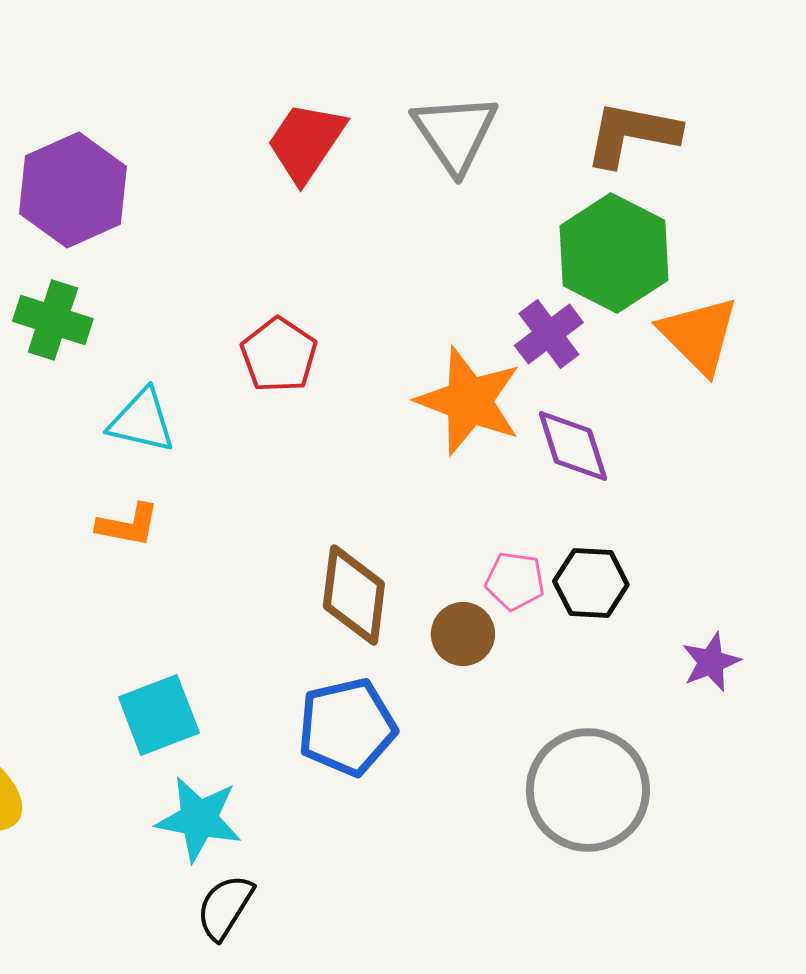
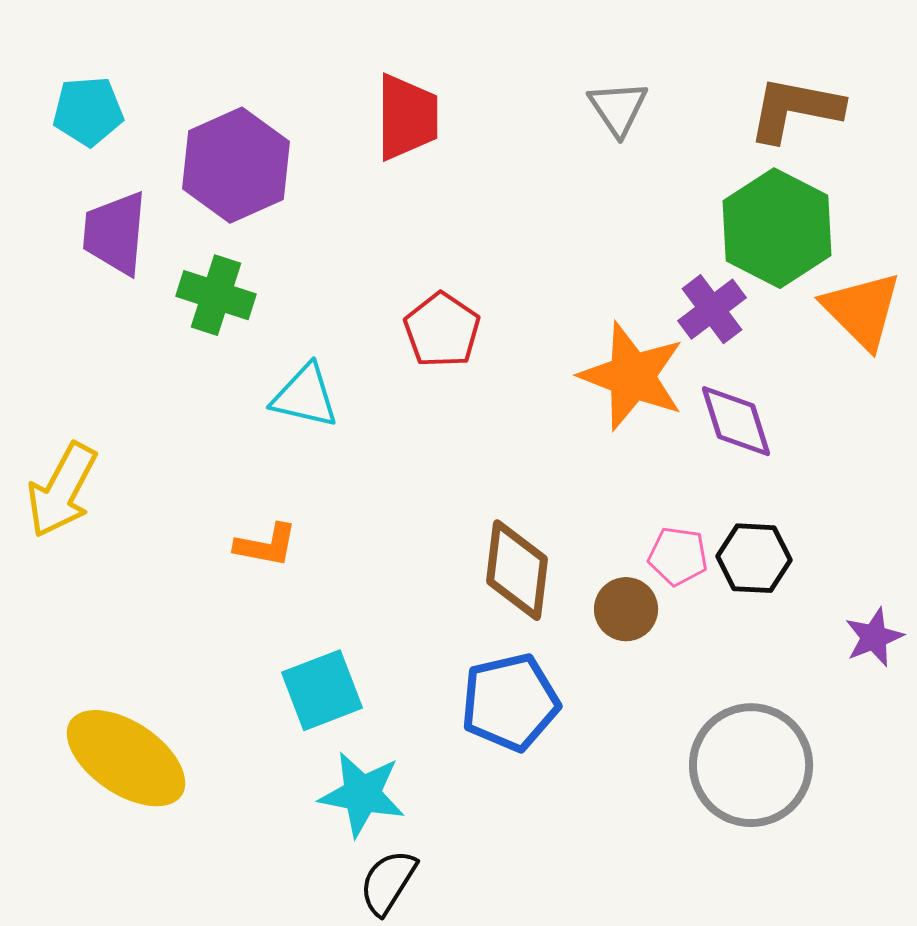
gray triangle: (455, 133) -> (618, 108), size x0.7
red trapezoid: (306, 142) -> (407, 117), moved, turned 146
orange L-shape: (128, 525) -> (266, 545), moved

